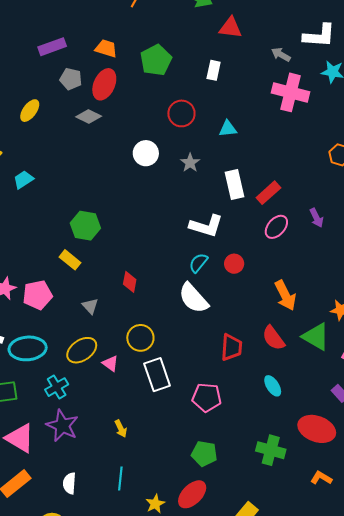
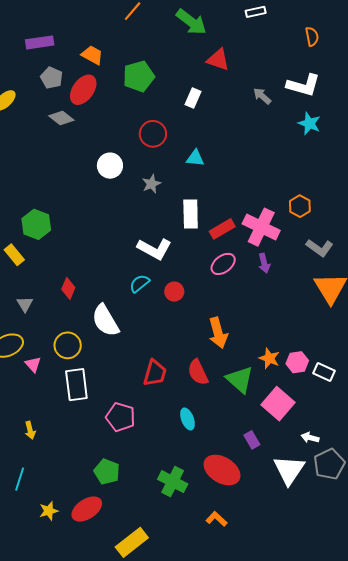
pink cross: (290, 92) -> (261, 227), moved
white semicircle: (193, 298) -> (105, 320), moved

